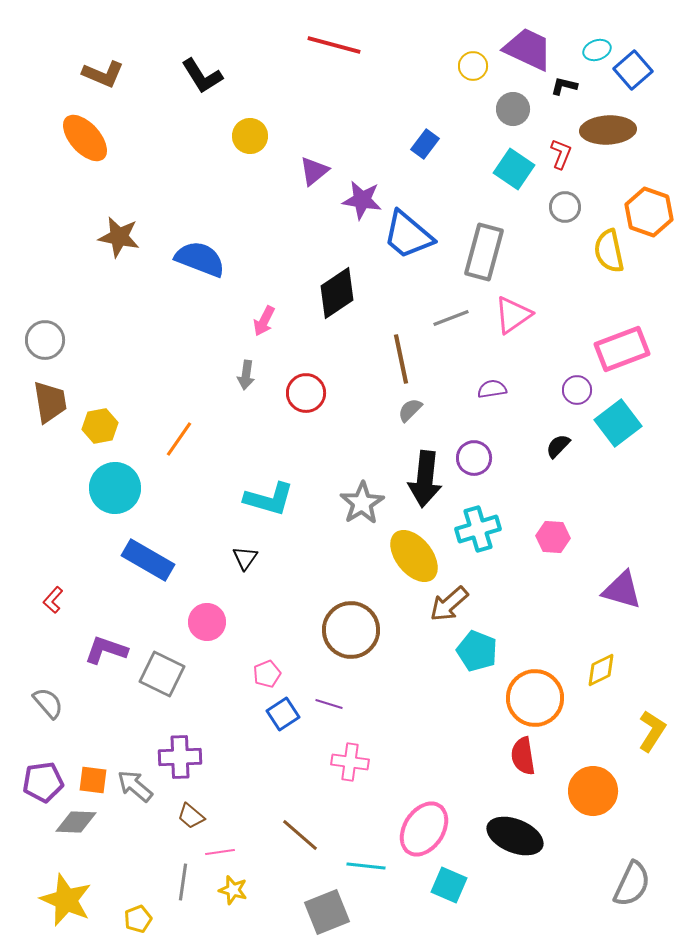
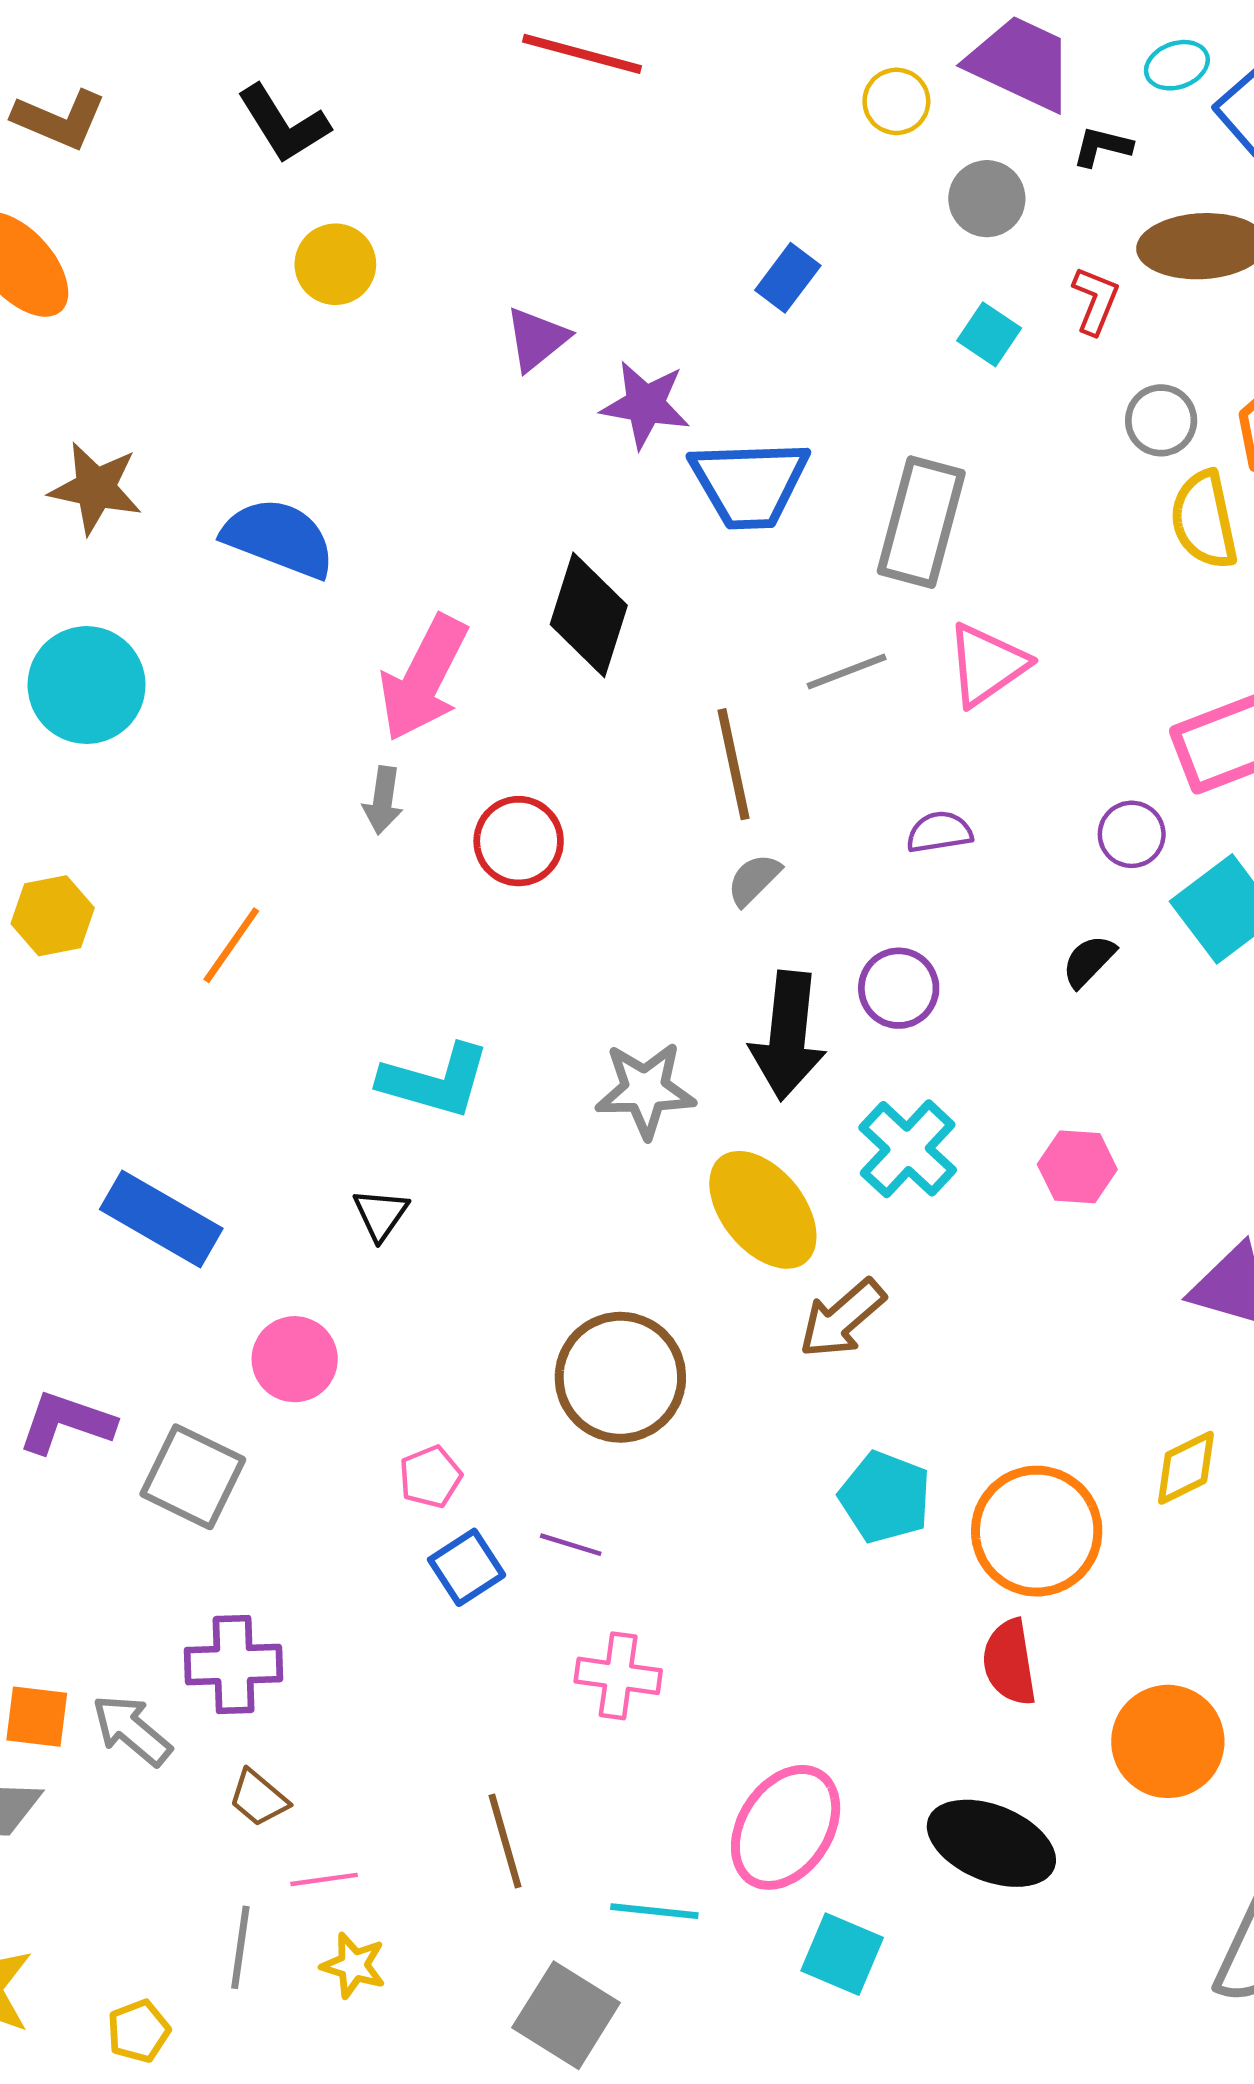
yellow circle: (250, 136) -> (335, 264), moved
cyan square: (514, 169) -> (989, 334), size x0.7
gray circle: (565, 207) -> (1161, 420), moved
blue trapezoid: (408, 235) -> (749, 484), turned -42
black diamond: (337, 293) -> (589, 615), turned -38
pink arrow: (264, 321) -> (424, 678), size x1.8
cyan circle: (115, 488) -> (87, 685), moved
gray star: (362, 503) -> (645, 1090), turned 30
cyan cross: (478, 529) -> (908, 1149), turned -30
cyan pentagon: (477, 651) -> (885, 1497), moved
brown line: (300, 835) -> (505, 1841), turned 33
gray square: (327, 912) -> (566, 2015), turned -36

